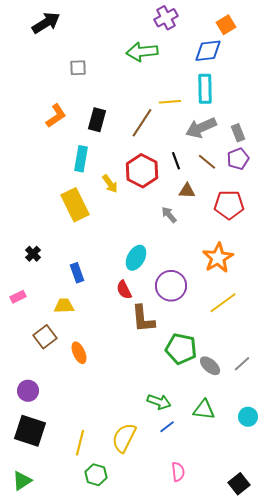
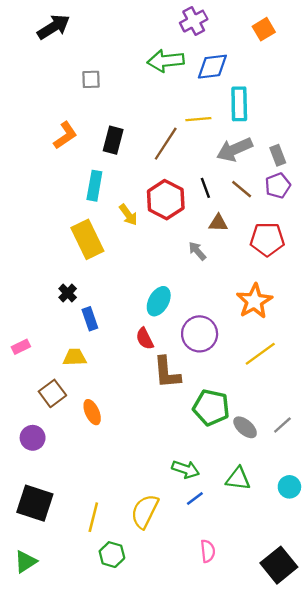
blue diamond: (208, 51) -> (212, 67), moved
black cross: (33, 254) -> (68, 293), moved
purple circle: (28, 391) -> (33, 438), moved
black square: (239, 484) -> (279, 565), size x1.4

